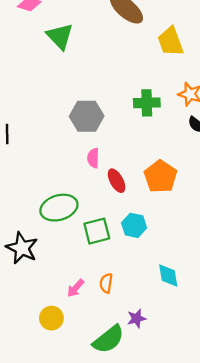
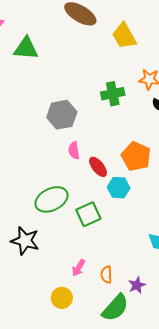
green triangle: (60, 36) -> (26, 48), turned -32
cyan hexagon: (134, 225) -> (119, 188), moved
orange semicircle: (106, 283) -> (106, 275), moved

